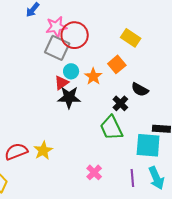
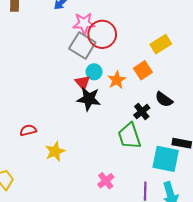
yellow rectangle: (131, 38) -> (161, 44), turned -72
red triangle: (61, 83) -> (83, 83), turned -42
red semicircle: (16, 152) -> (28, 130), moved, size x0.7

